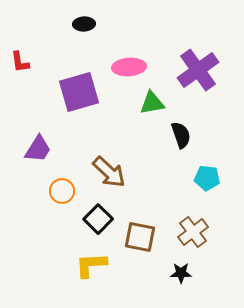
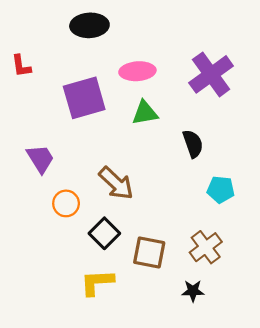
black ellipse: (84, 24) -> (89, 25), size x1.6
green triangle: (152, 103) -> (145, 113), moved
purple trapezoid: (38, 149) -> (40, 159), turned -64

